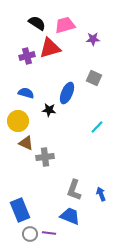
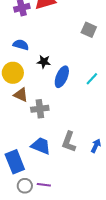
blue ellipse: (67, 93) -> (62, 77), moved
blue arrow: (101, 194) -> (96, 146), turned 48
blue trapezoid: (70, 216) -> (41, 146), moved

